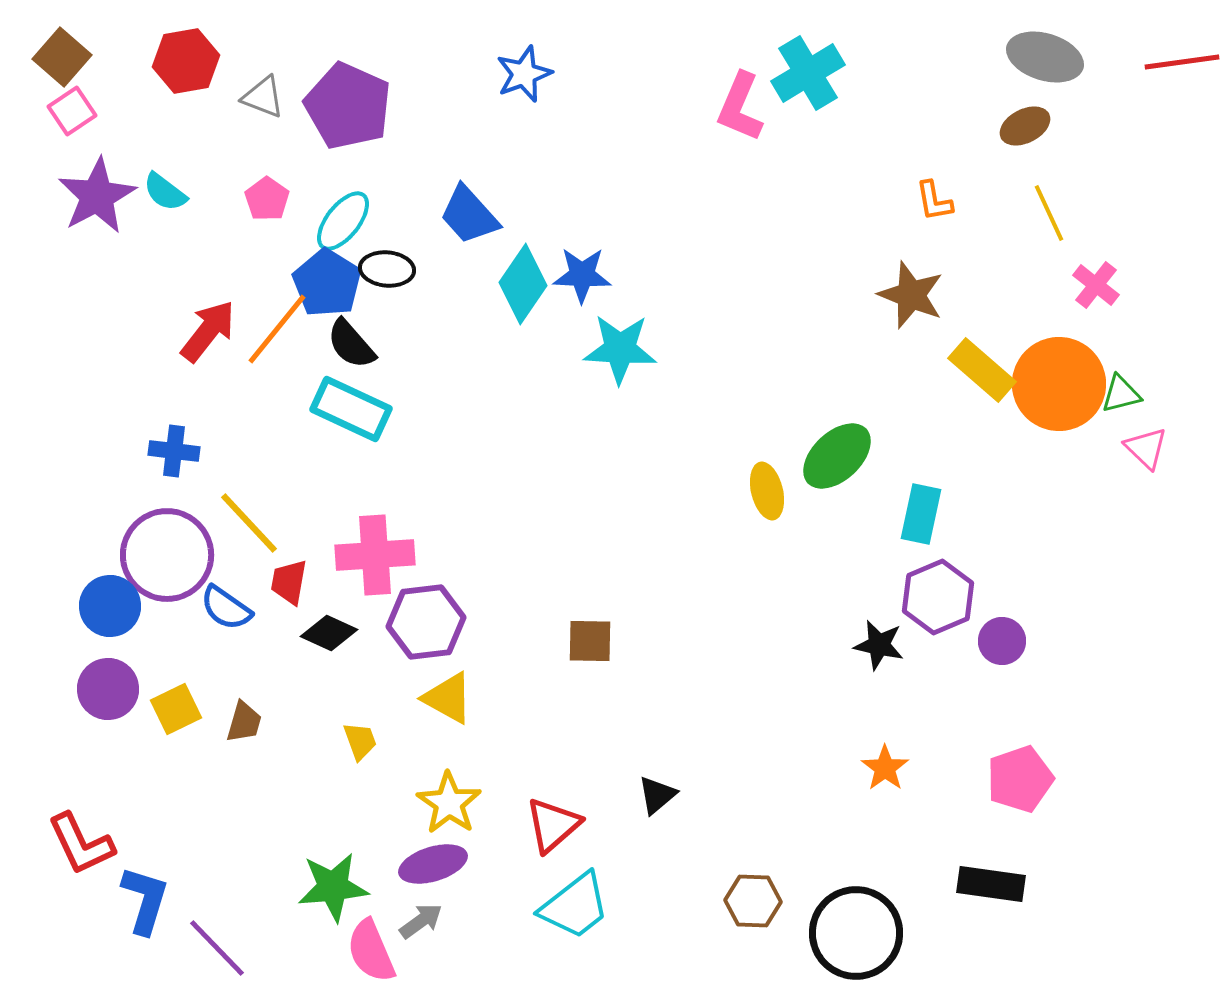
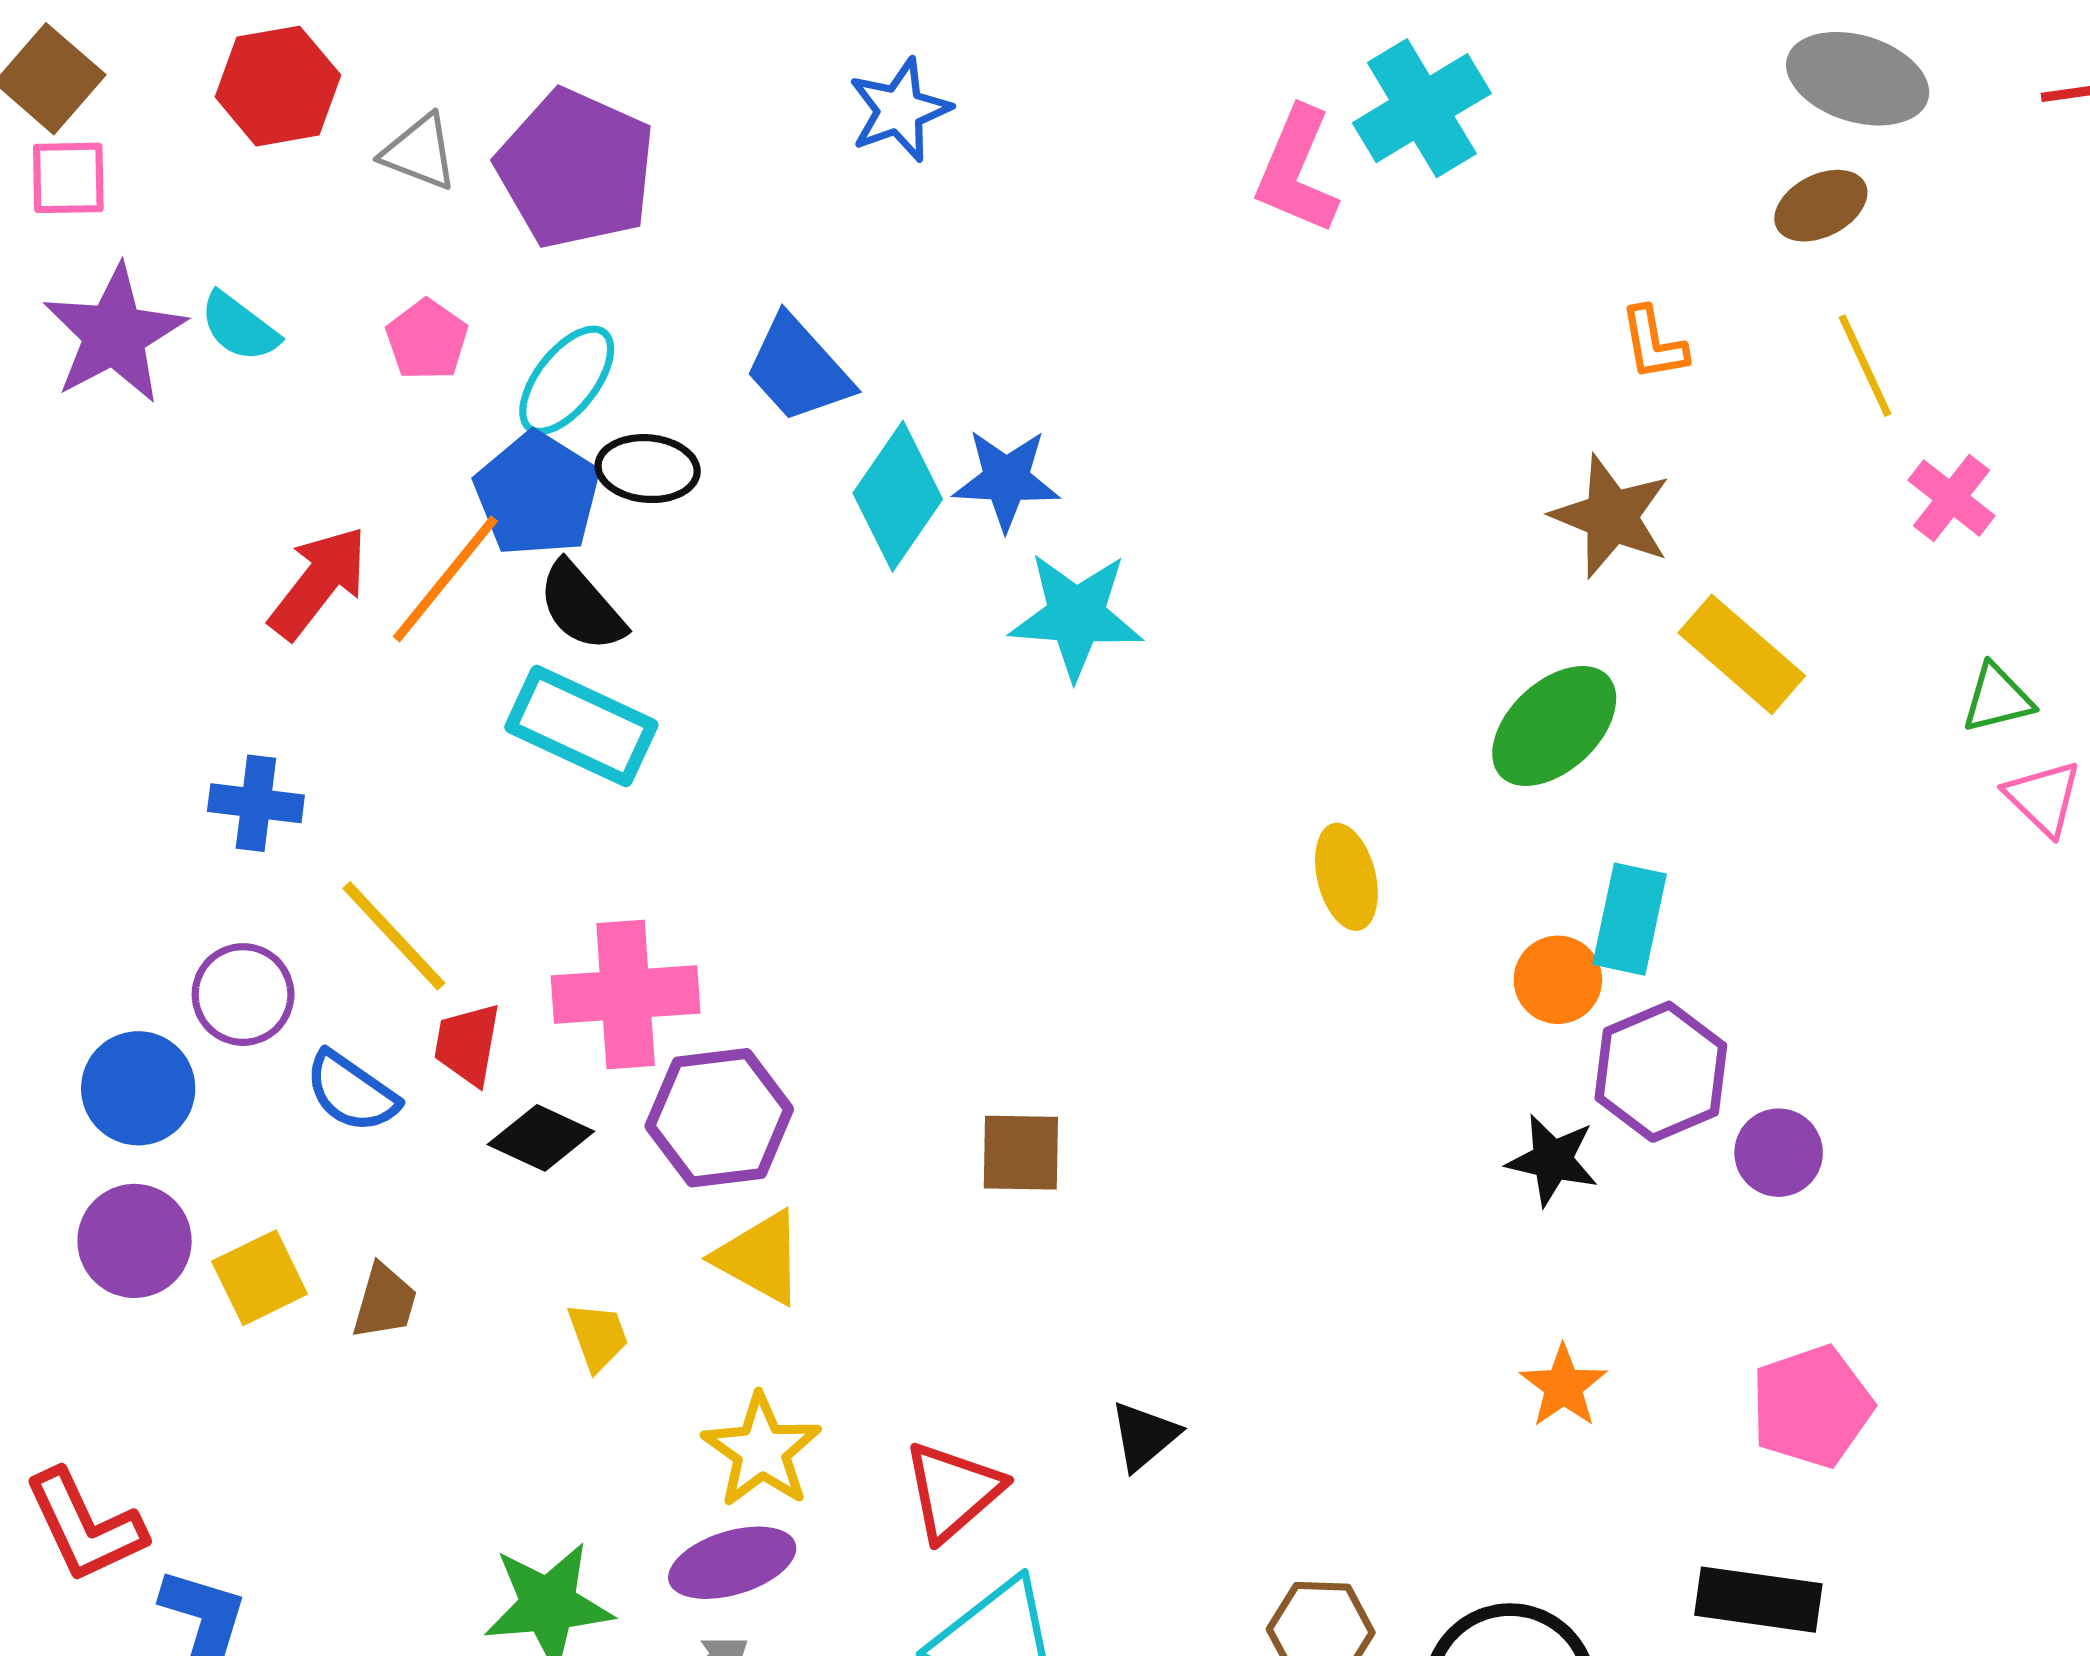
pink square: (72, 111) -> (68, 178), turned 33
orange circle: (1059, 384) -> (1558, 980), moved, size x0.5
green ellipse: (837, 456) -> (1554, 726), moved
purple circle: (167, 555) -> (243, 995), size x0.6

